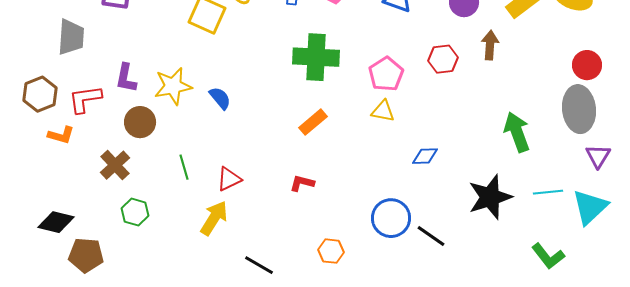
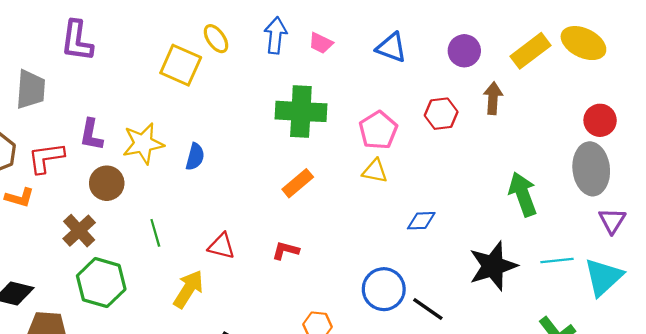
blue semicircle: (220, 98) -> (195, 157), turned 55
red triangle: (229, 179) -> (222, 246), moved, turned 40
green hexagon: (135, 212) -> (101, 283), size x1.6

